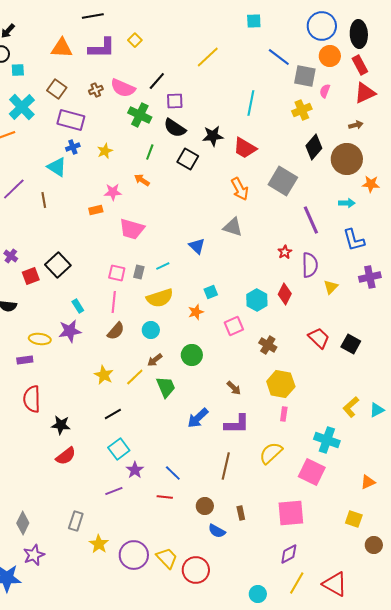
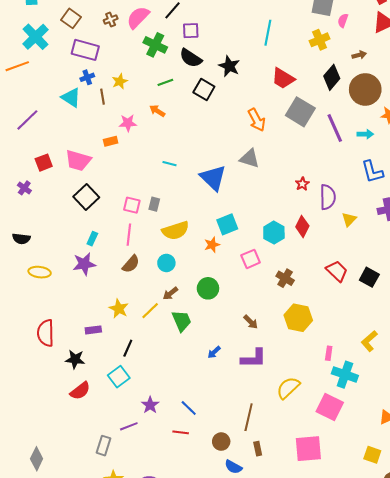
pink semicircle: (123, 88) -> (138, 17), turned 110
brown arrow: (356, 125) -> (359, 55), moved
black star: (213, 136) -> (229, 66), turned 30
red trapezoid: (245, 148) -> (283, 78), moved
green line: (150, 152) -> (165, 82), turned 49
brown line: (44, 200) -> (102, 97), moved
purple line: (311, 220) -> (335, 128), moved
pink trapezoid: (132, 229) -> (78, 161), moved
blue triangle: (197, 246) -> (213, 178), size x1.6
black square: (58, 265) -> (86, 197), moved
cyan line: (163, 266) -> (169, 164), moved, turned 40
red square: (31, 276) -> (44, 163), moved
cyan square: (211, 292) -> (227, 224), size x1.5
cyan rectangle: (78, 306) -> (92, 239), turned 56
yellow ellipse: (40, 339) -> (40, 272), moved
purple rectangle: (25, 360) -> (93, 330), moved
black line: (113, 414) -> (128, 348), turned -36
pink rectangle: (284, 414) -> (329, 353), moved
blue arrow: (198, 418) -> (214, 352), size x0.6
cyan square: (119, 449) -> (119, 377), moved
brown line: (226, 466) -> (249, 417), moved
gray rectangle: (76, 521) -> (103, 446), moved

